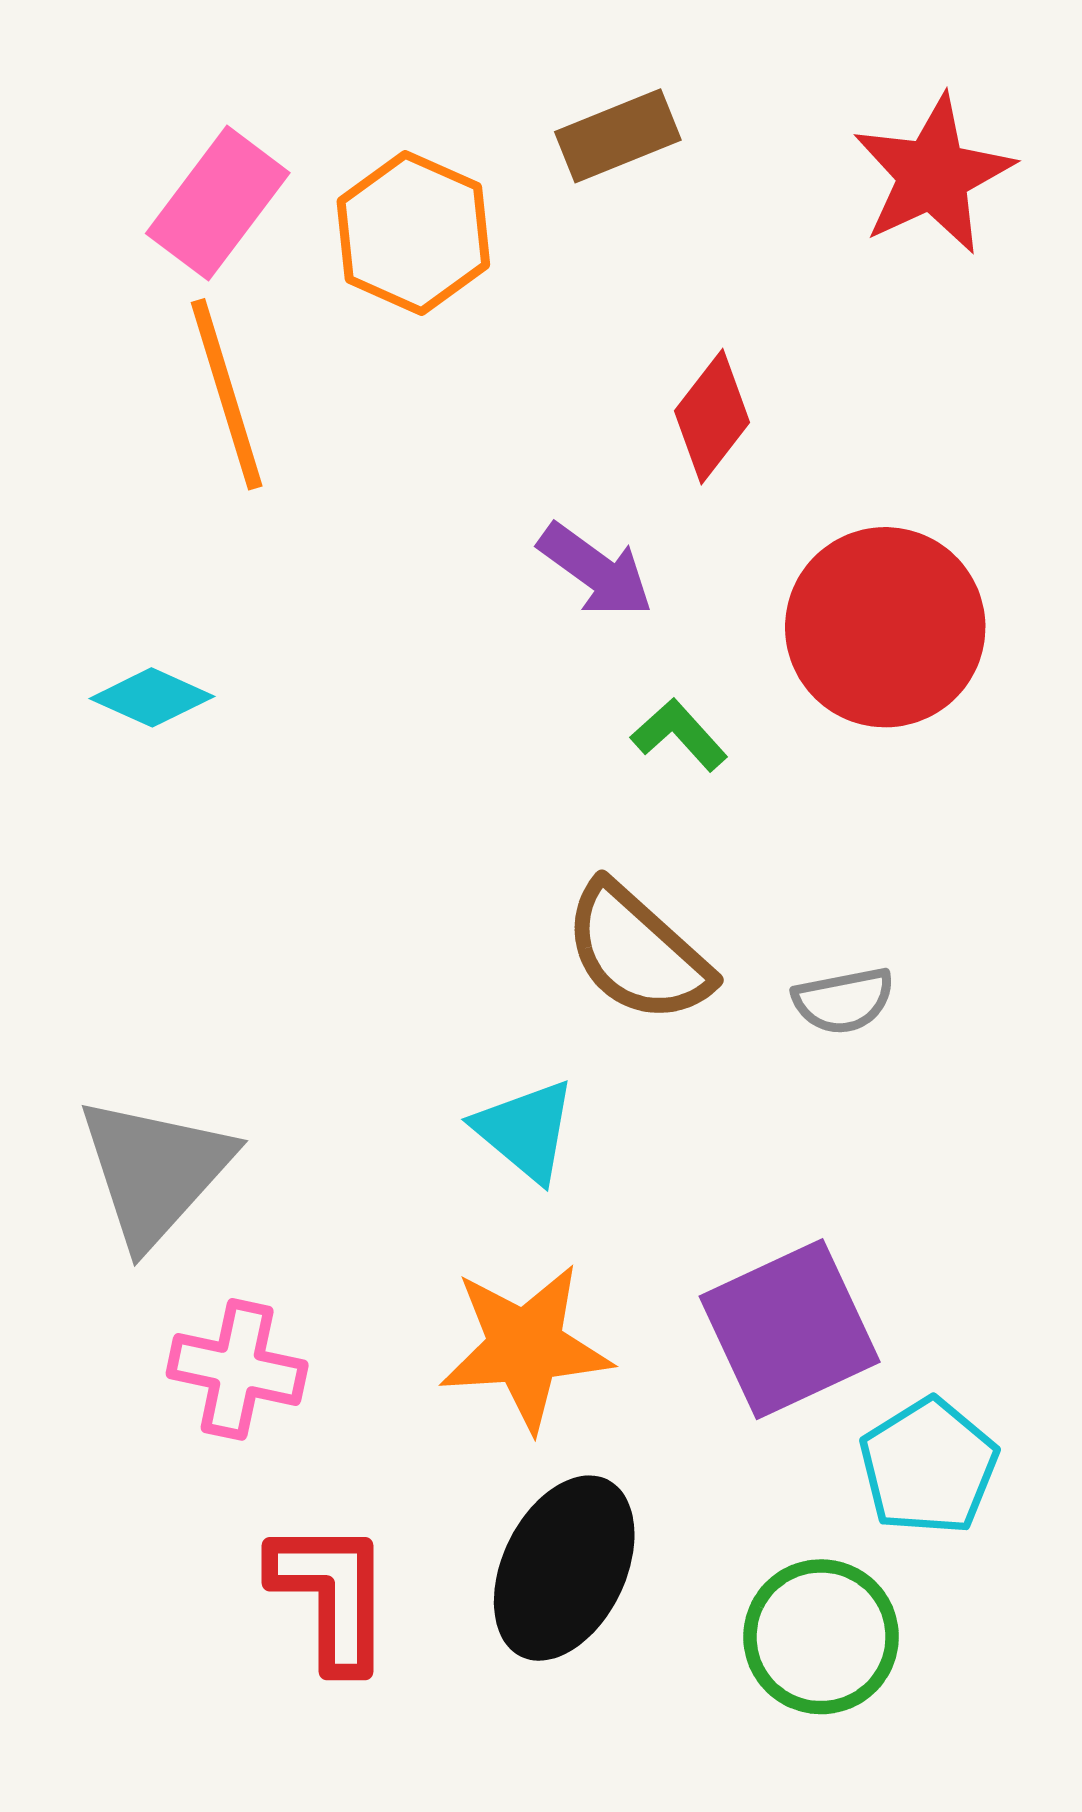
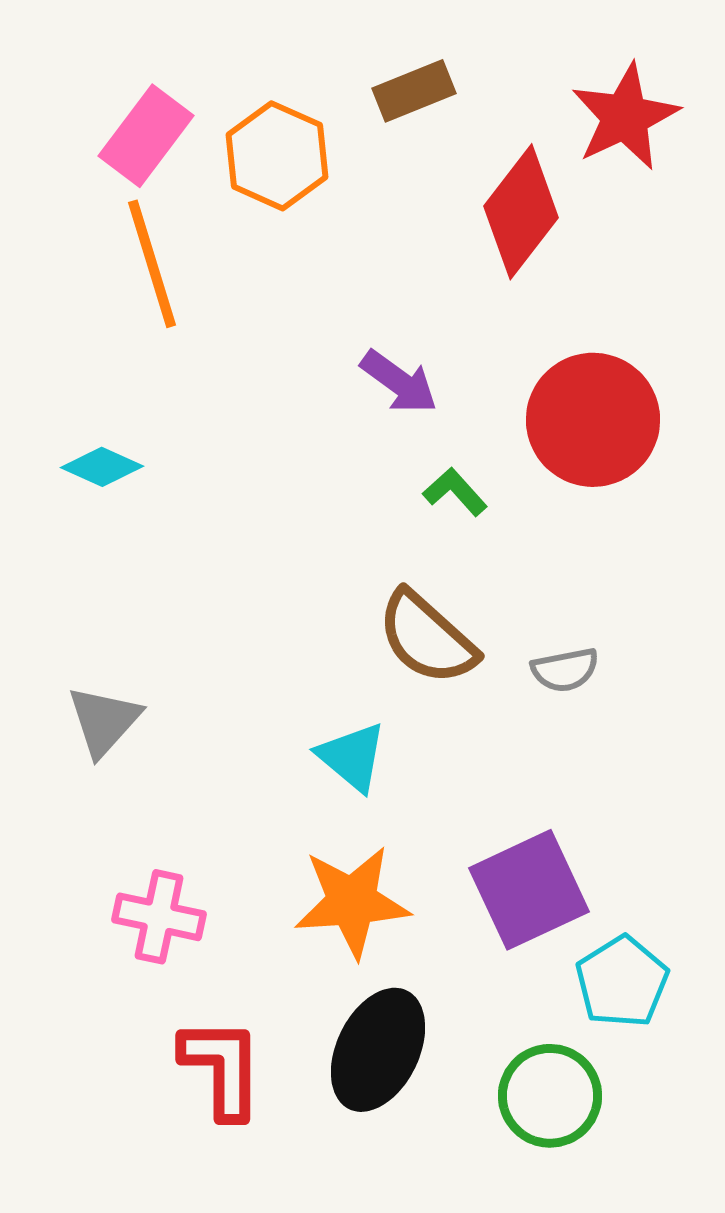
red diamond: (712, 417) -> (521, 212), moved, size x1.5
gray triangle: (155, 1171) -> (104, 721), moved, size x0.7

